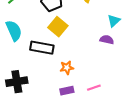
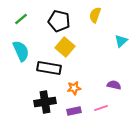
purple semicircle: (107, 40) -> (114, 85), moved
black cross: (17, 82) -> (45, 102), moved

